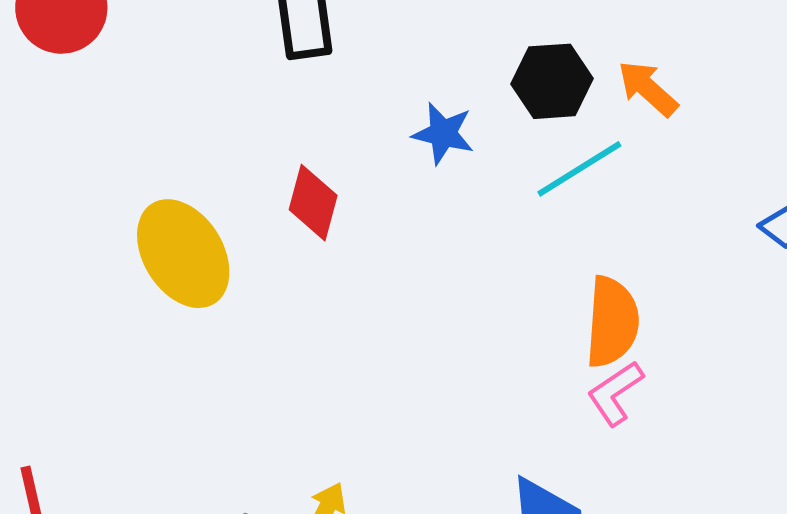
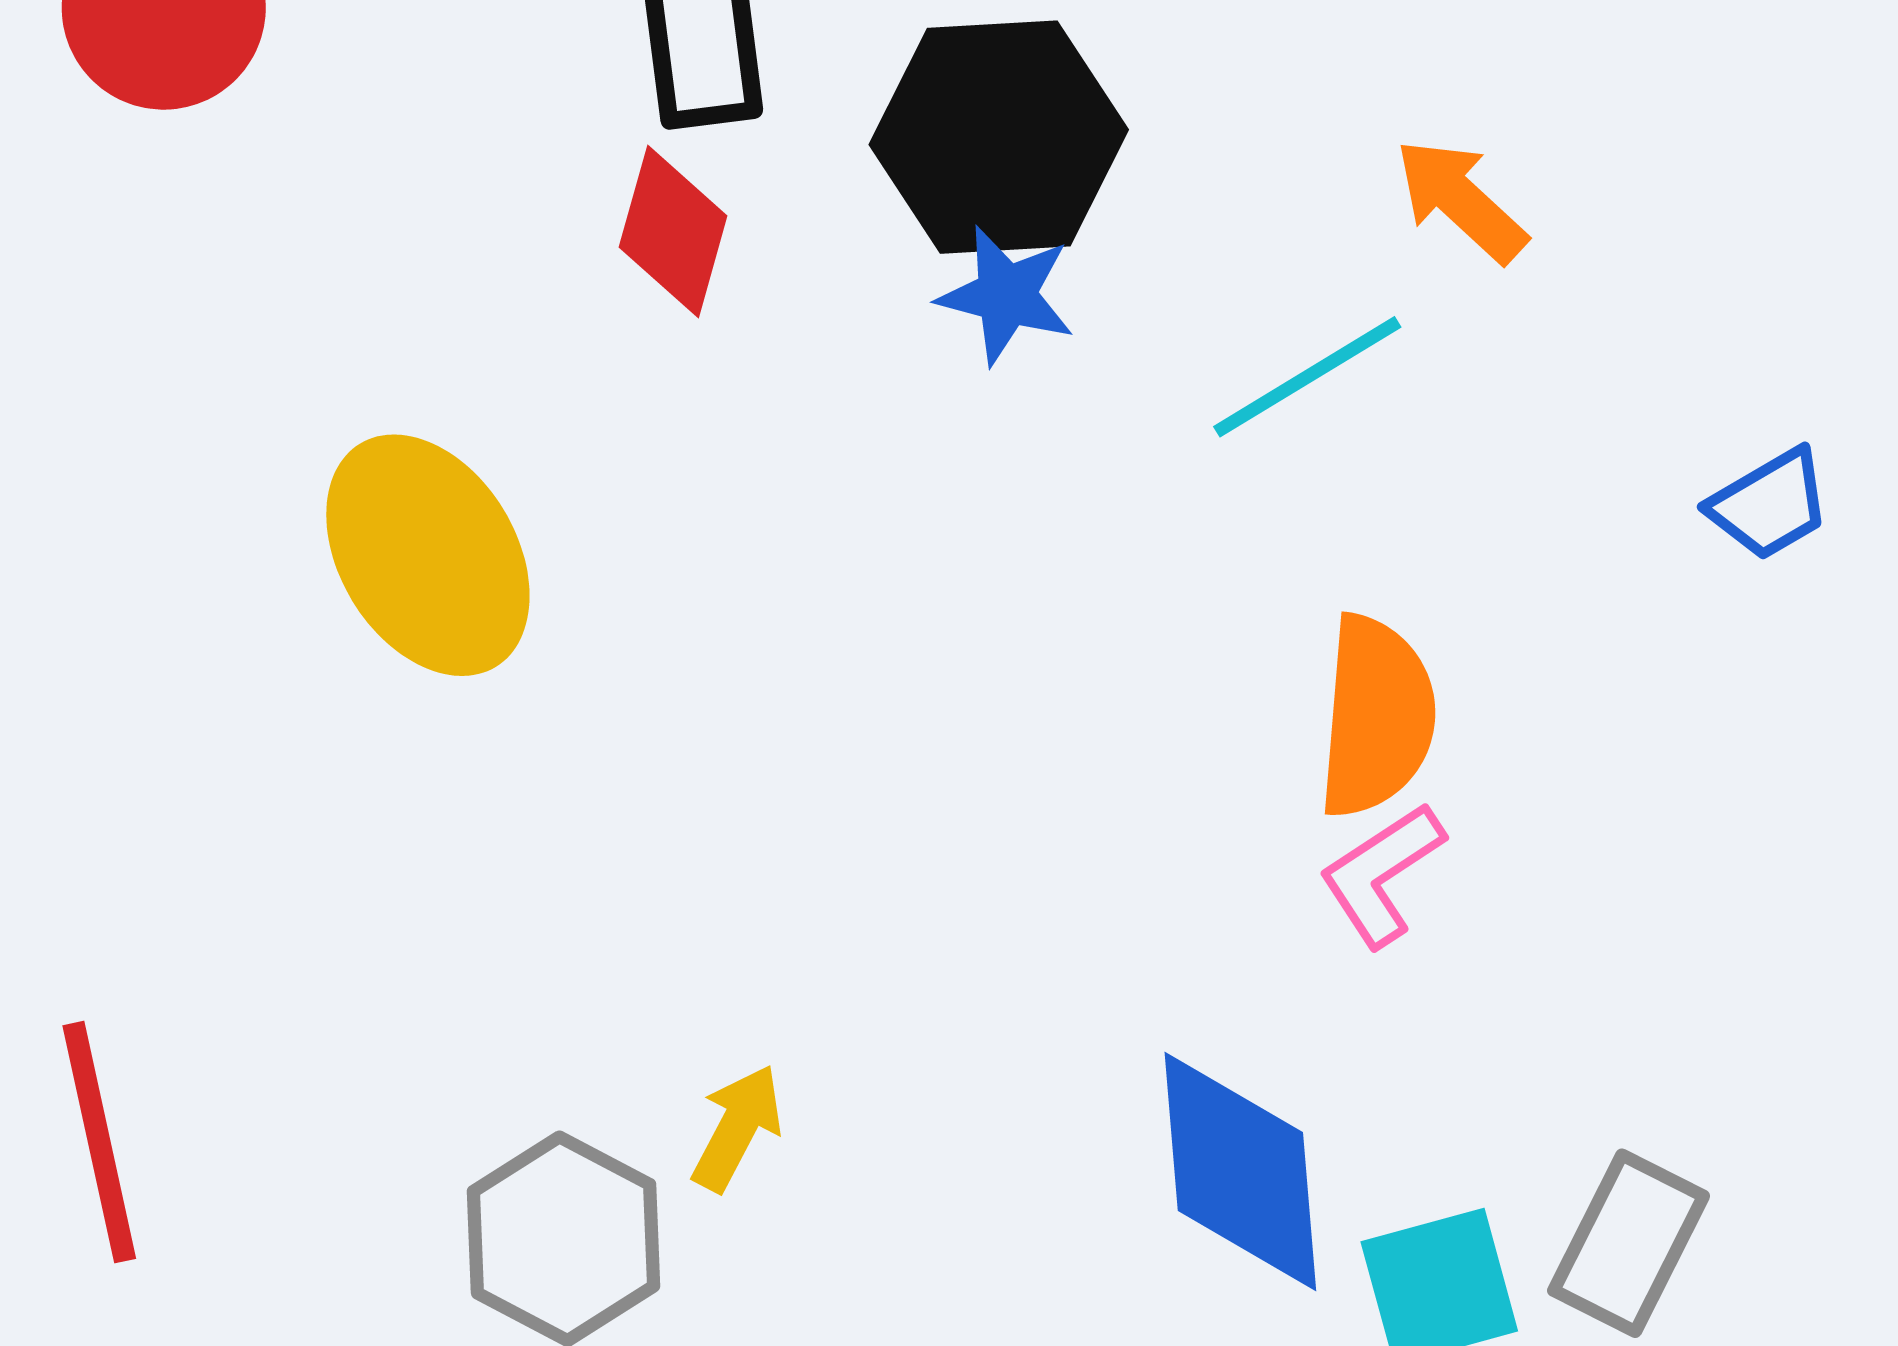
black hexagon: (552, 81) -> (999, 137), moved, size x1.4
red diamond: (313, 203) -> (673, 232), moved

